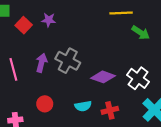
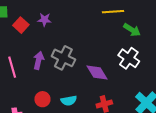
purple diamond: (103, 77) -> (97, 73), turned 40
white cross: (138, 78) -> (129, 58), moved
cyan semicircle: (83, 106) -> (69, 101), moved

